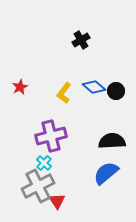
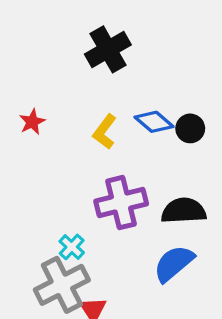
black cross: (81, 40) -> (108, 49), moved, size x1.5
purple cross: (51, 136) -> (121, 203), moved

